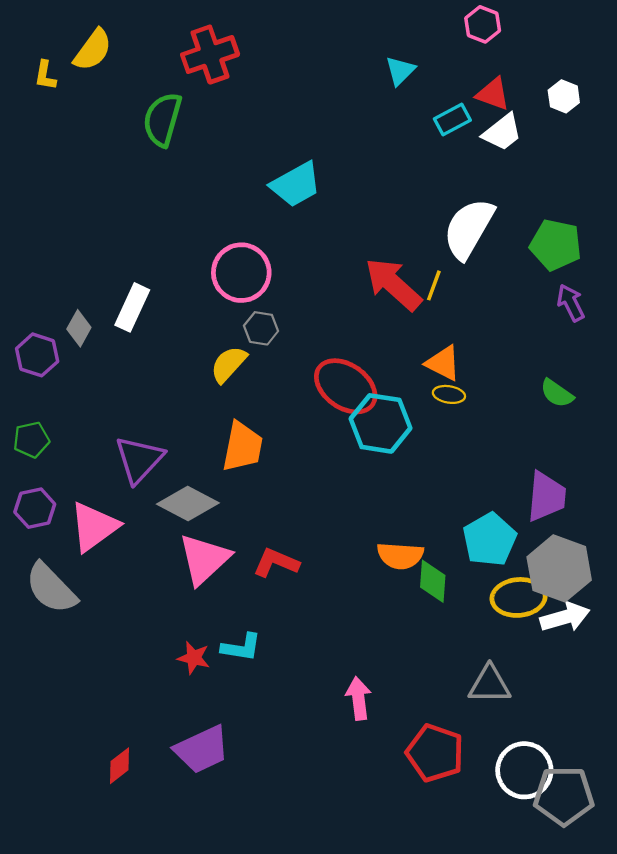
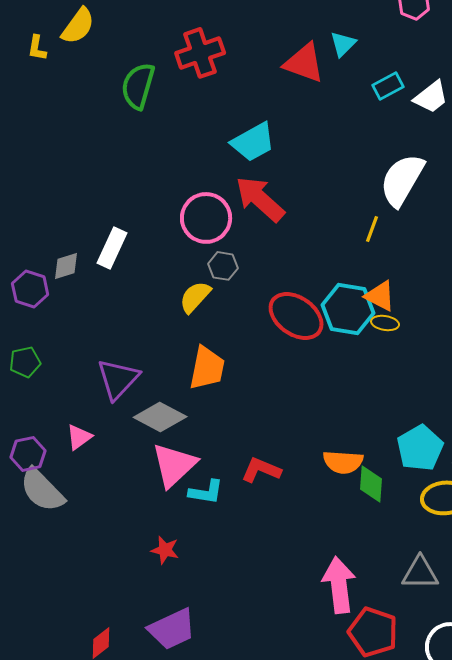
red cross: (210, 55) -> (200, 53), moved
red triangle: (493, 94) -> (304, 63), moved, size x1.4
red arrow: (393, 284) -> (260, 199), moved
gray diamond: (79, 328) -> (66, 266), turned 44
cyan hexagon: (381, 423) -> (348, 309), moved
purple hexagon: (35, 508) -> (28, 454), moved
pink triangle: (94, 527) -> (79, 437), size x0.6
red L-shape: (276, 563) -> (261, 470), moved
cyan L-shape: (241, 647) -> (206, 492), moved
pink arrow: (358, 698) -> (339, 585), moved, size x1.5

